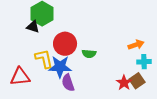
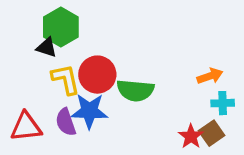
green semicircle: (89, 54) -> (135, 90), size x1.6
yellow L-shape: (44, 59) -> (66, 79), moved
purple semicircle: (68, 83) -> (66, 122), moved

